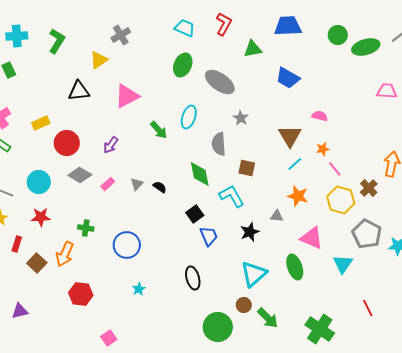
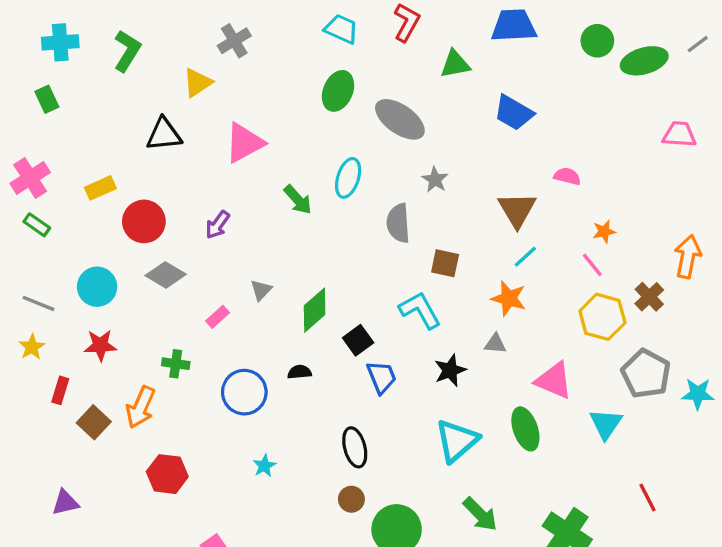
orange star: (323, 149) -> (604, 231), moved
green diamond: (200, 174) -> (315, 310), moved, turned 60
pink rectangle: (108, 184) -> (218, 317), moved
black semicircle: (160, 187) -> (300, 372), moved, turned -40
orange star: (298, 196) -> (509, 298), moved
brown circle: (244, 305) -> (351, 499), moved

